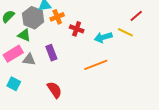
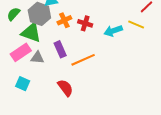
orange cross: (57, 17) -> (64, 20), moved
green triangle: (24, 35) -> (31, 33), size x1.5
orange line: (96, 65) -> (83, 60), moved

